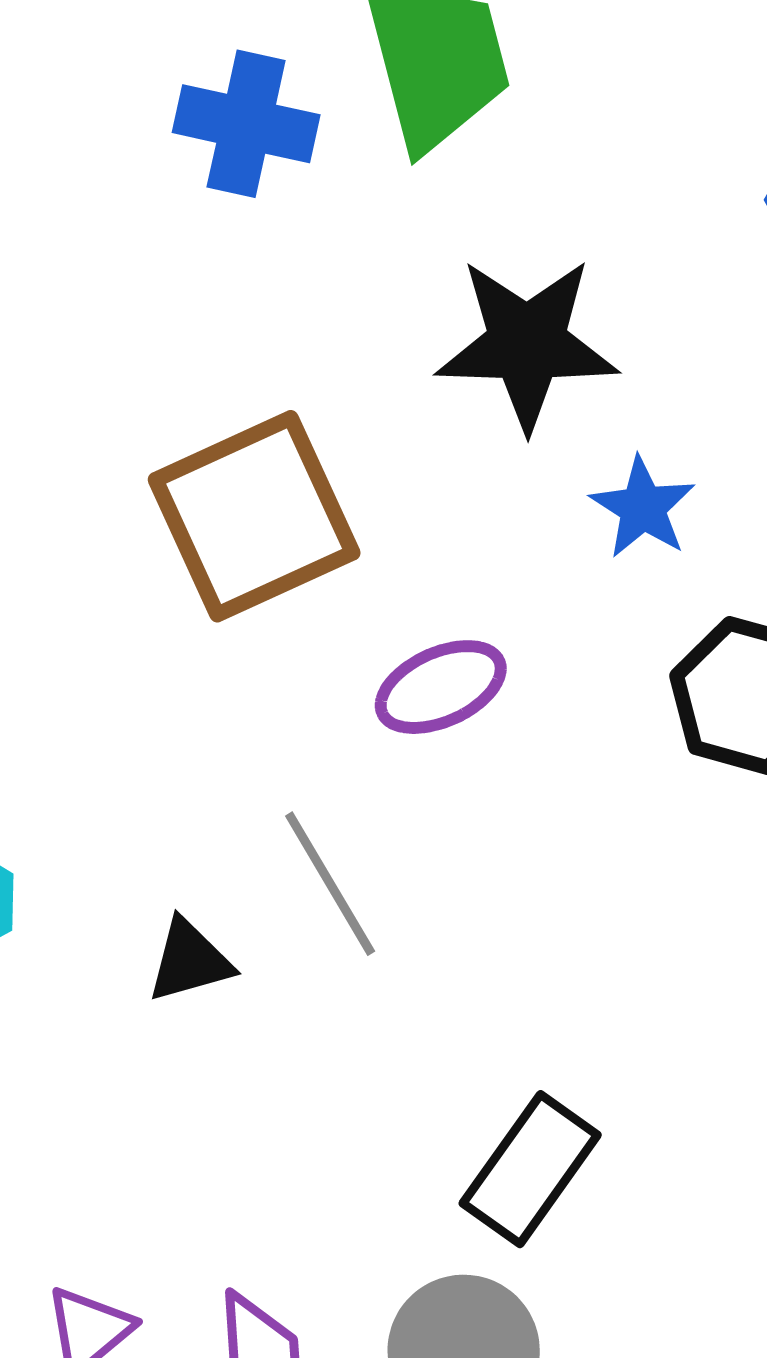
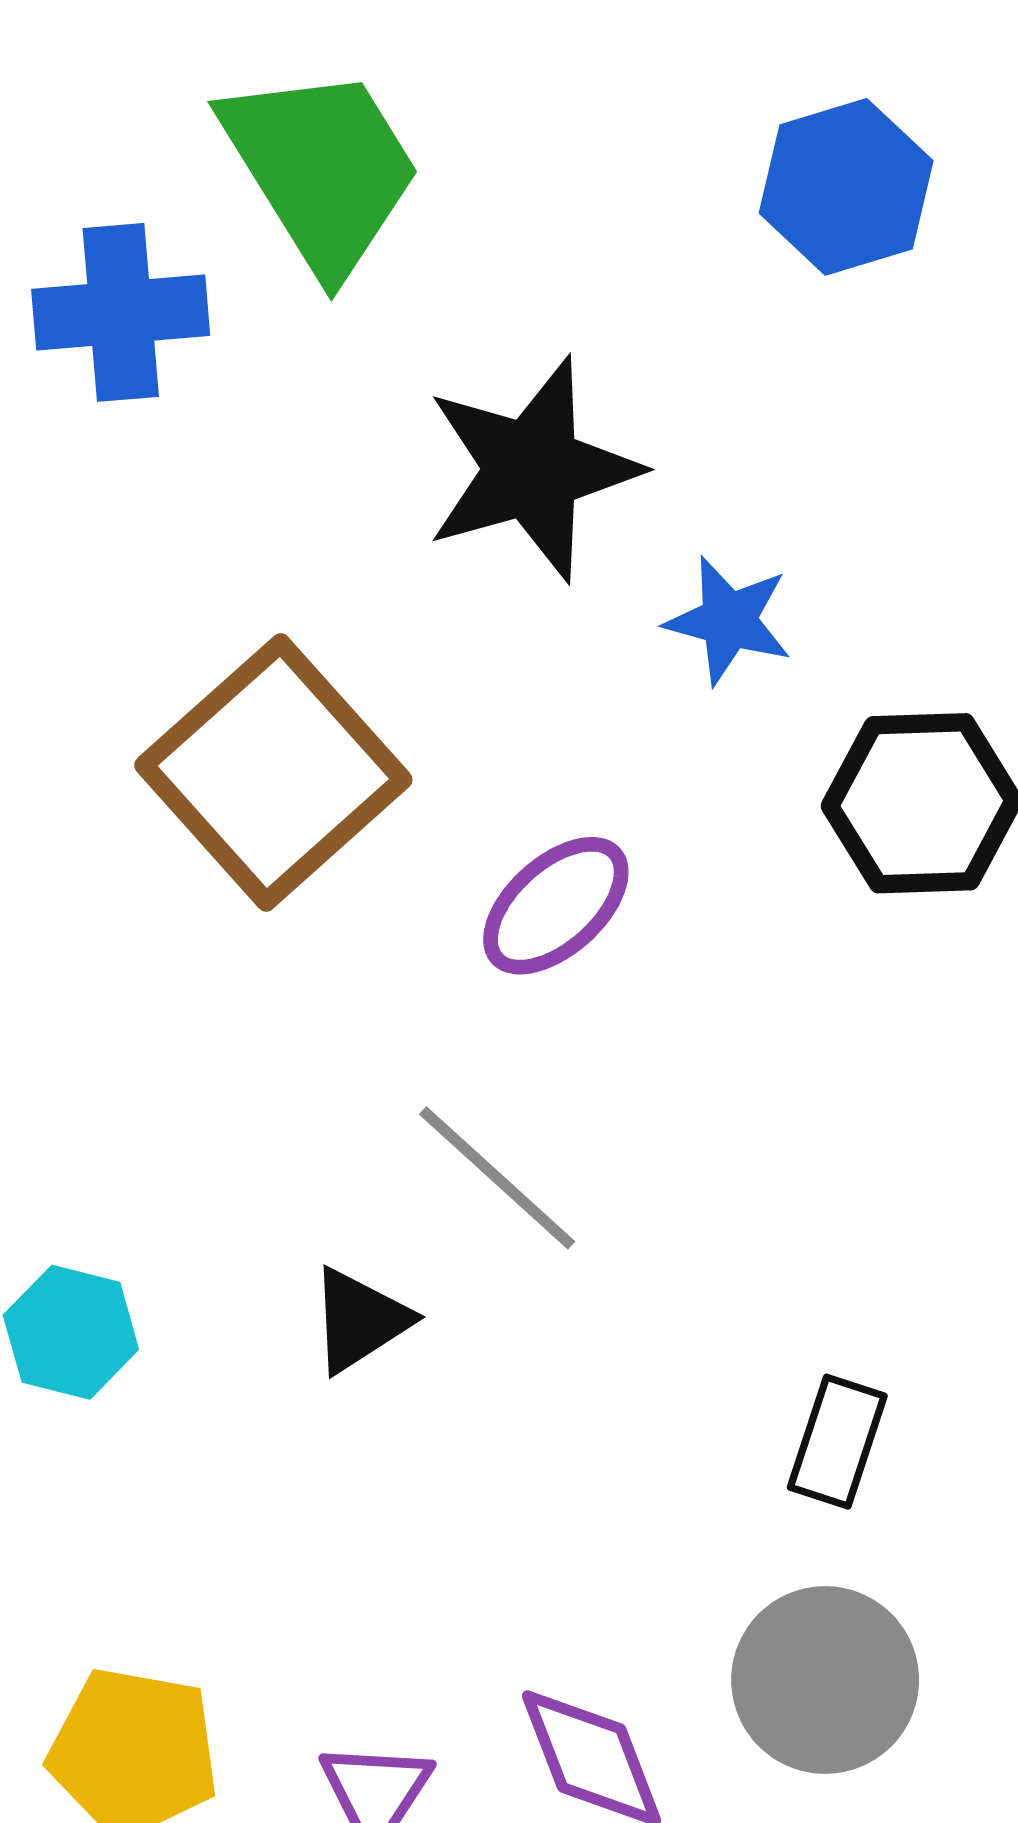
black rectangle: (530, 1169) -> (837, 1442), size x0.7

